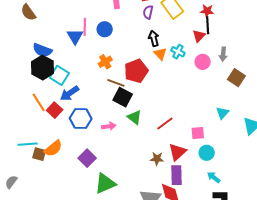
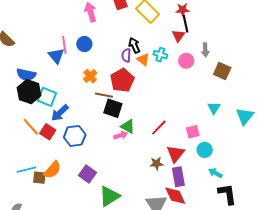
purple semicircle: (148, 12) -> (126, 55), moved
pink arrow: (109, 126) -> (121, 135), moved

